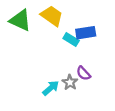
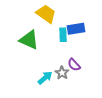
green triangle: (20, 20) -> (29, 40), moved
cyan rectangle: (71, 39) -> (63, 35), turned 56

